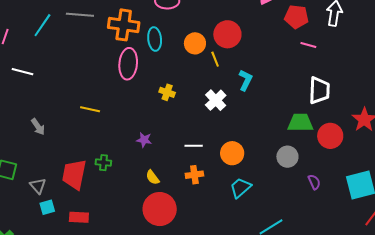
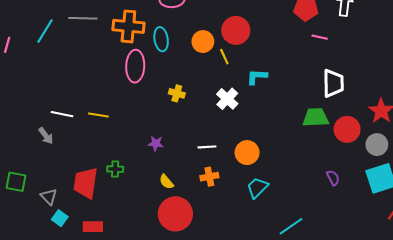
white line: (22, 72) -> (62, 114), moved
cyan L-shape: (245, 80) -> (257, 77), turned -110
gray circle: (287, 157) -> (377, 145), moved
cyan square: (47, 207) -> (60, 218), turned -35

